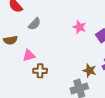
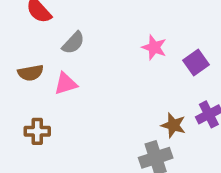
pink triangle: (29, 55) -> (66, 84), moved
brown cross: (40, 71) -> (37, 131), moved

